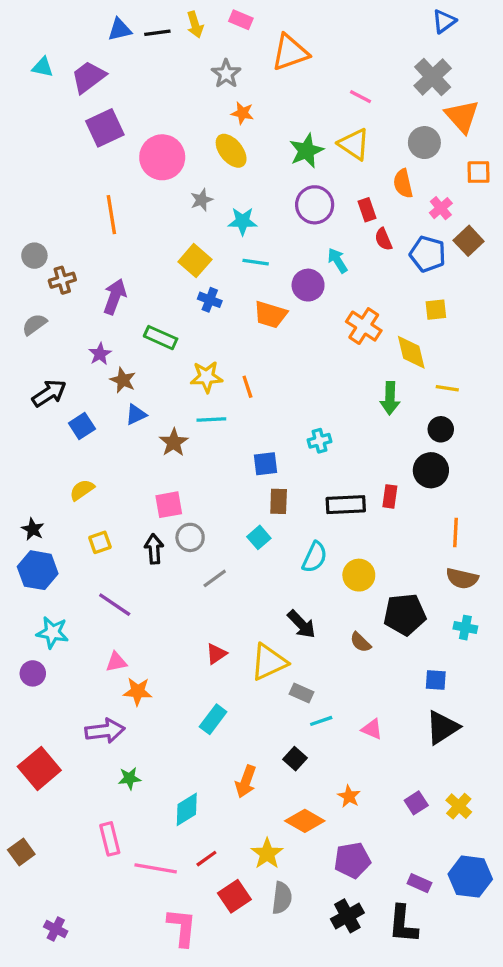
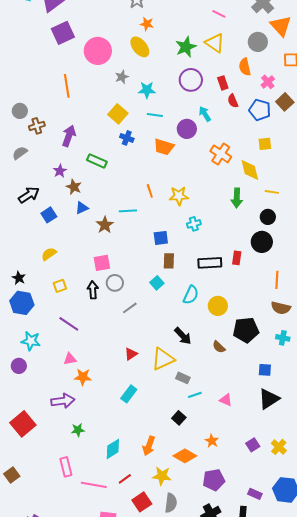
yellow star: (206, 377) -> (179, 196), moved
orange arrow: (246, 782) -> (149, 446), moved
yellow star: (267, 854) -> (162, 476), turned -30

